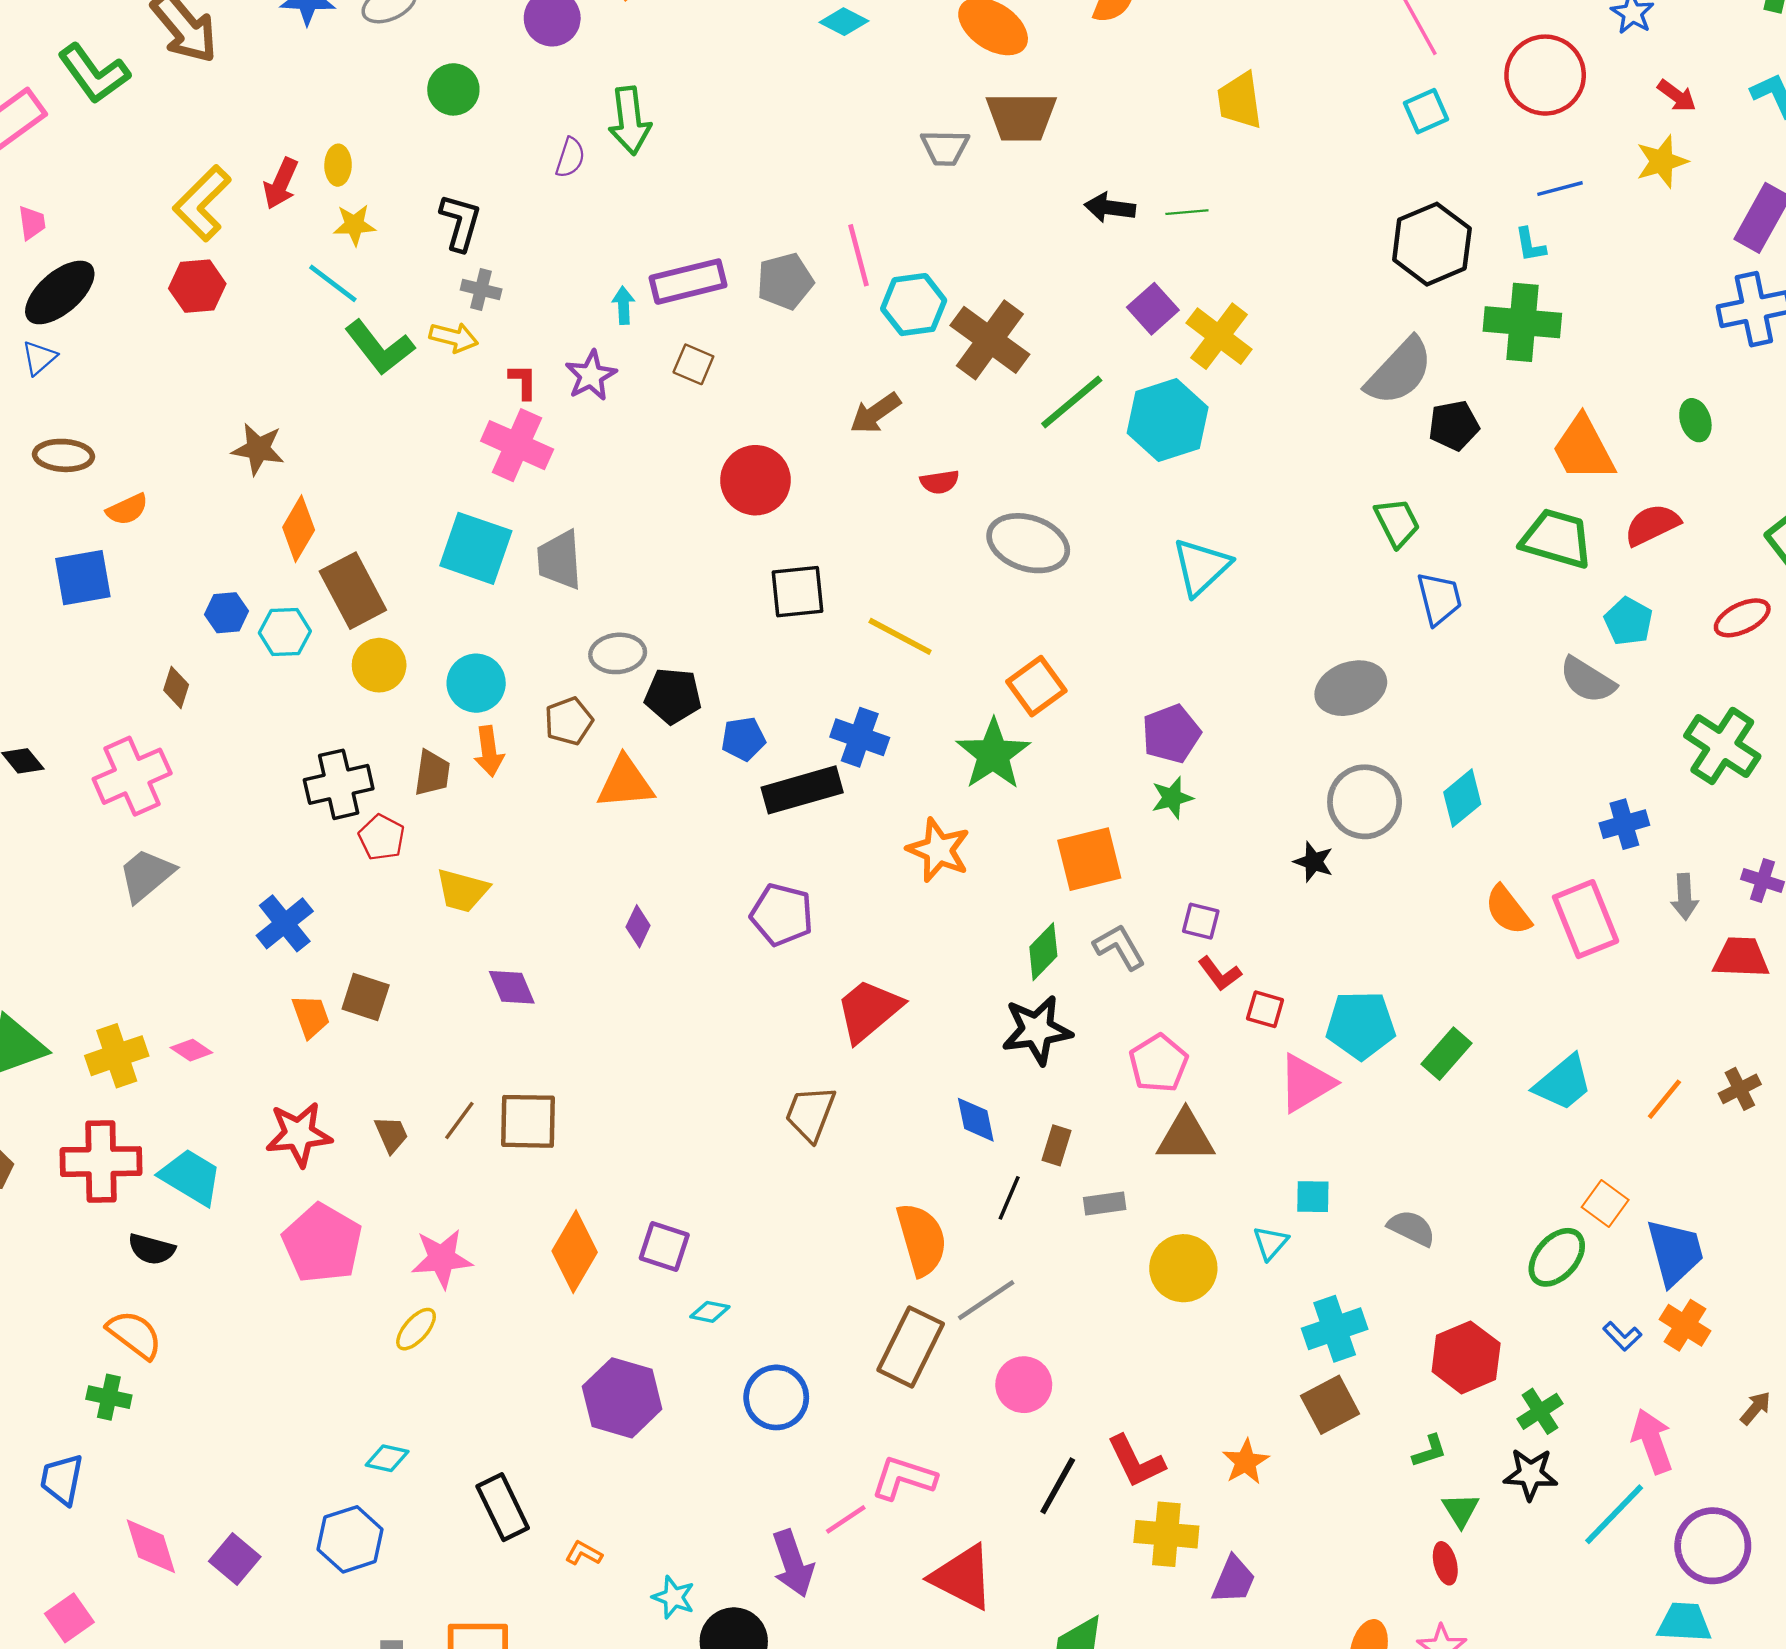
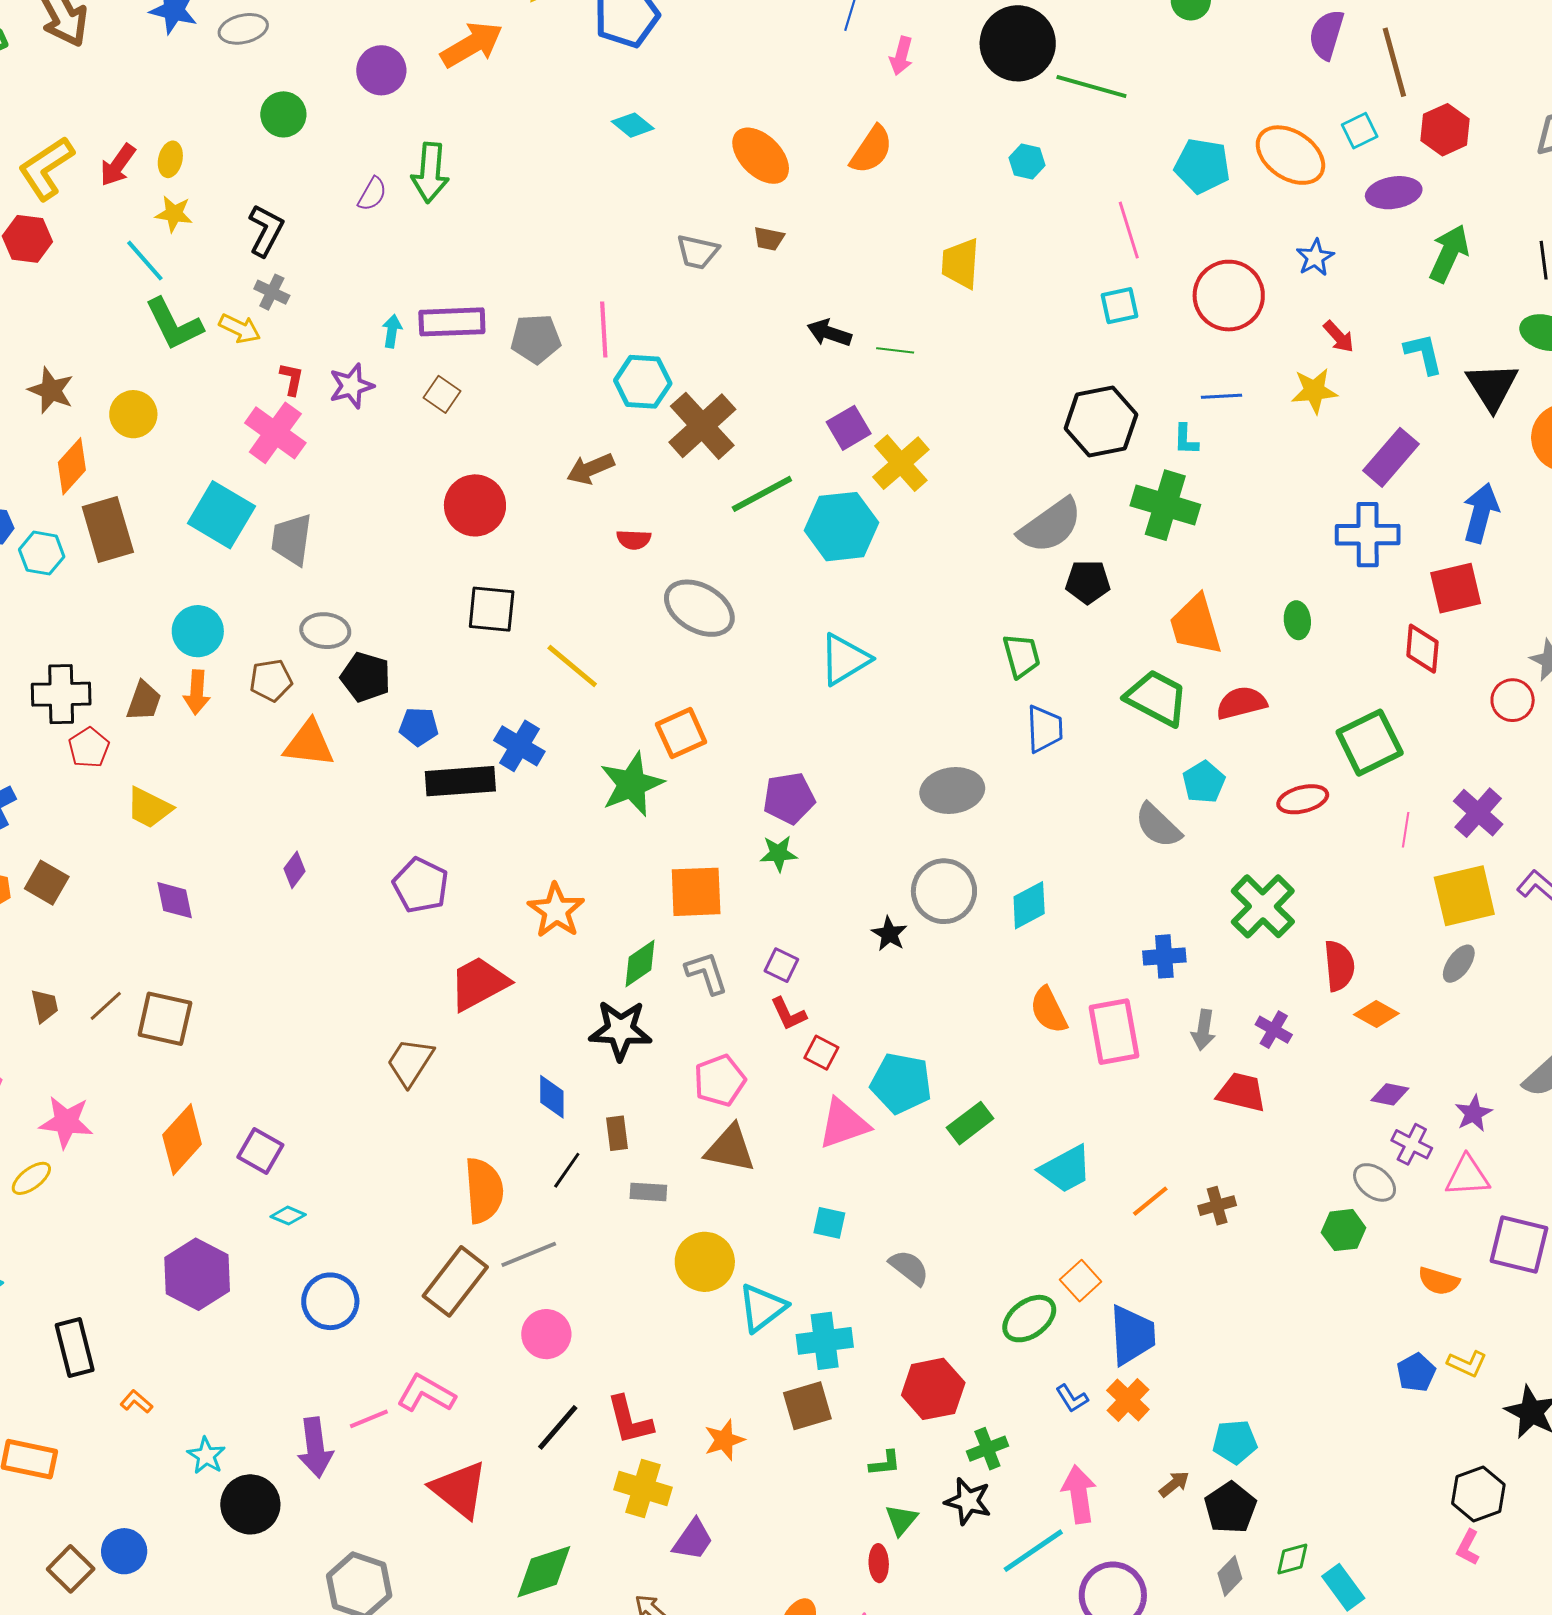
brown trapezoid: (1021, 117) -> (769, 239), size x0.5
yellow circle: (379, 665) -> (133, 414), moved
orange star: (938, 850) -> (556, 910), moved
brown rectangle: (1056, 1145) -> (617, 1133), turned -36
cyan triangle: (1271, 1243) -> (762, 1308), moved, size x1.6

